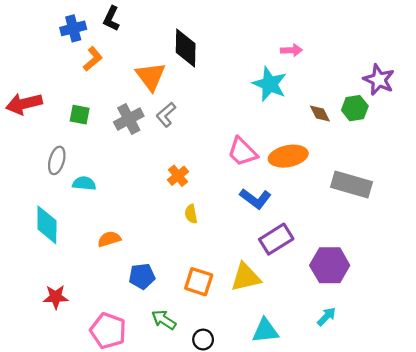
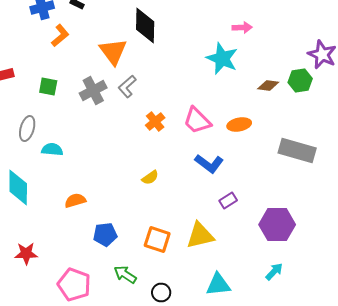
brown diamond: (320, 114) -> (268, 86), turned -55
orange ellipse: (288, 156) -> (239, 124), size x0.7
orange cross: (178, 176) -> (155, 122), moved
yellow semicircle: (191, 214) -> (150, 178), turned -114
purple rectangle: (276, 239) -> (228, 200), size x0.6

